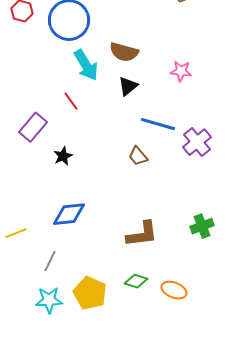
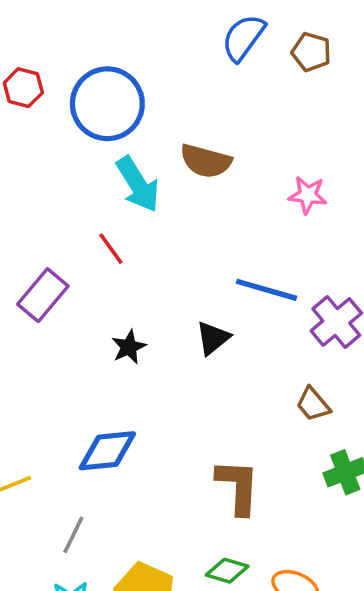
black triangle: (128, 86) -> (213, 338), moved
black star: (63, 156) -> (129, 347), moved
brown trapezoid: (138, 156) -> (313, 404), moved
brown L-shape: (142, 234) -> (238, 487), turned -80

